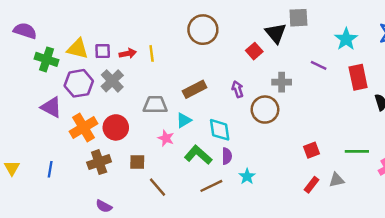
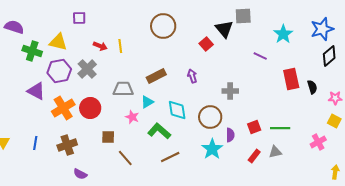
purple square: (103, 51) -> (79, 18), moved
red arrow: (128, 53) -> (100, 46), turned 32
red rectangle: (358, 77) -> (291, 79), moved
gray cross: (282, 82) -> (230, 91), moved
brown circle: (265, 110) -> (210, 117), moved
green line: (357, 151) -> (280, 128), moved
purple semicircle: (227, 156) -> (230, 135), moved
brown cross: (99, 162) -> (67, 145), moved
cyan star: (247, 176) -> (212, 149), moved, size x1.5

